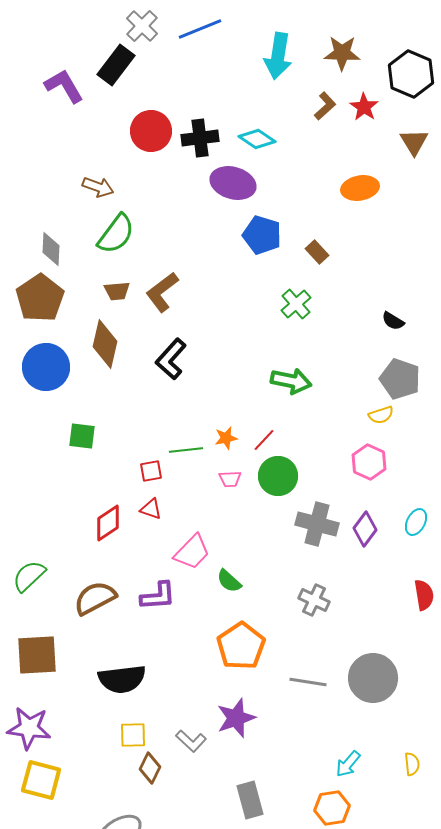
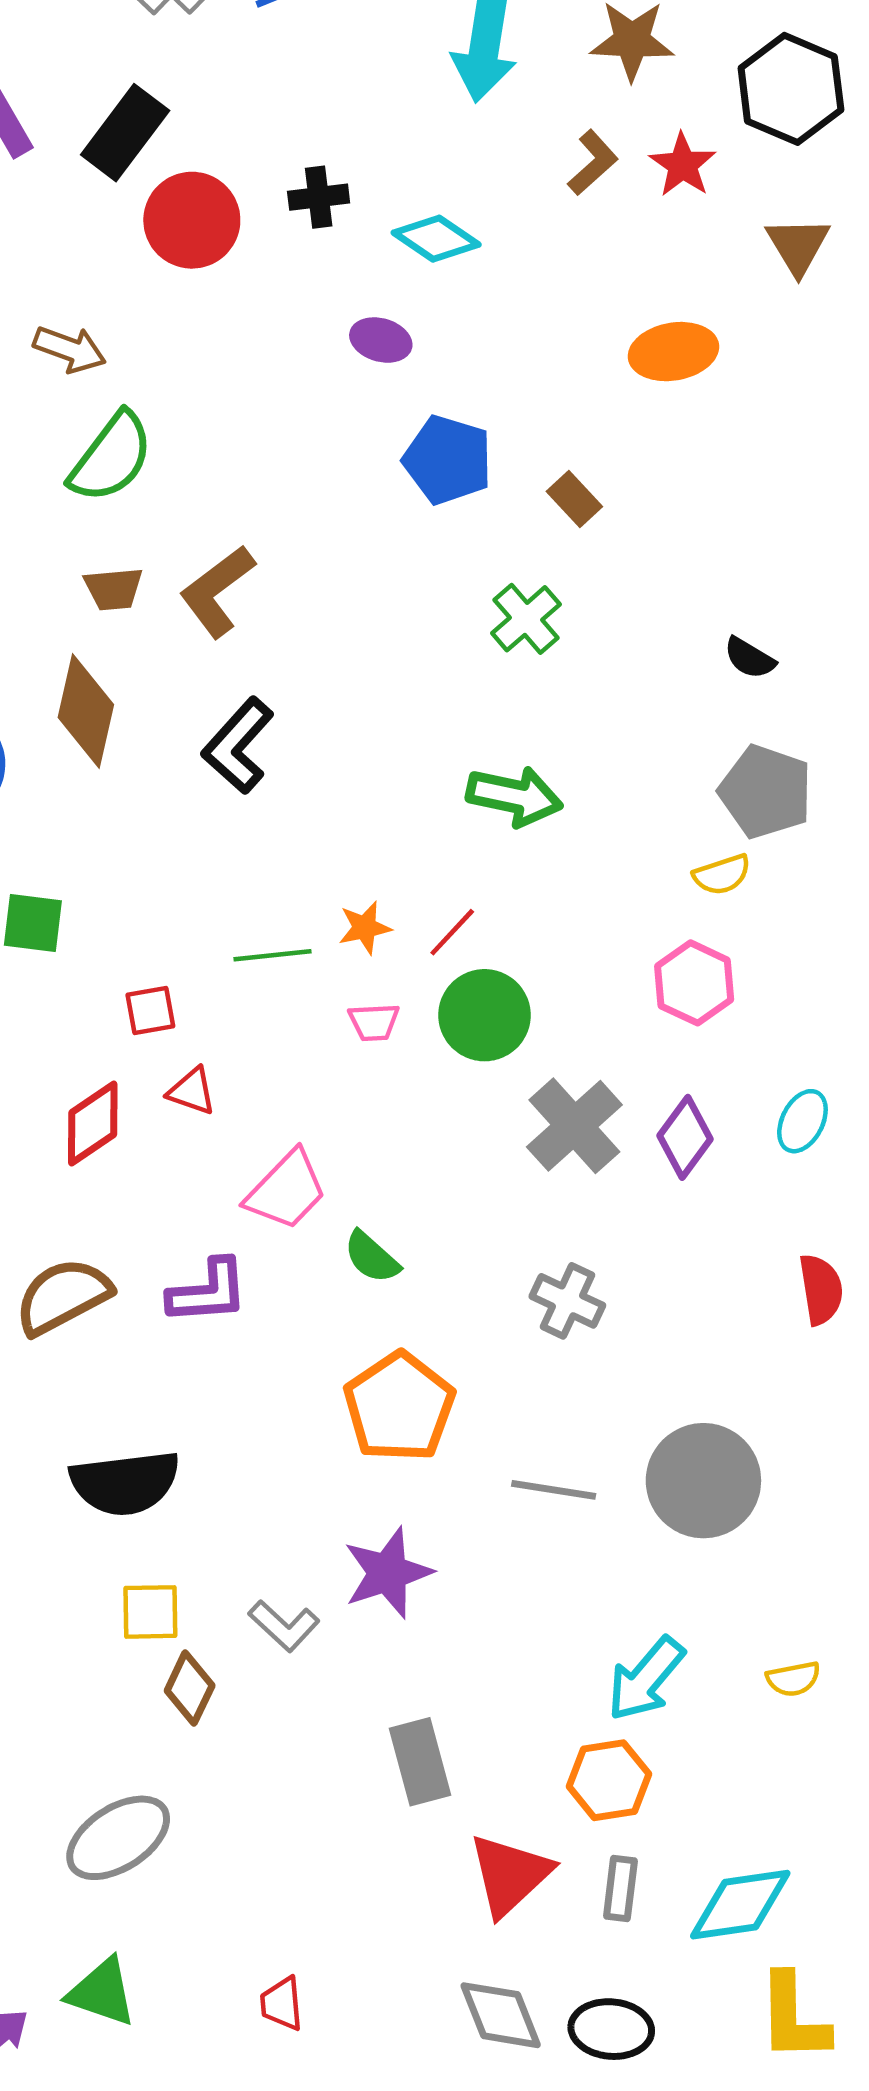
black rectangle: (116, 65) -> (125, 133), moved
black cross: (200, 138) -> (319, 197), moved, size x0.7
purple ellipse: (233, 183) -> (381, 340), size x0.6
red square: (151, 471) -> (150, 1011), moved
gray cross: (317, 524) -> (574, 1126), turned 33
cyan arrow: (348, 764) -> (646, 1679), size x1.4
yellow semicircle: (412, 764) -> (793, 1679), turned 85

